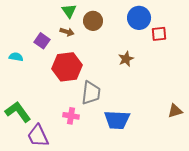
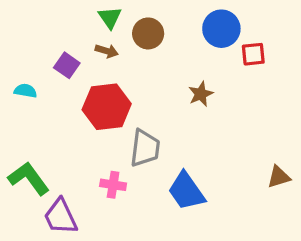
blue trapezoid: (117, 120) -> (186, 191), turned 52

